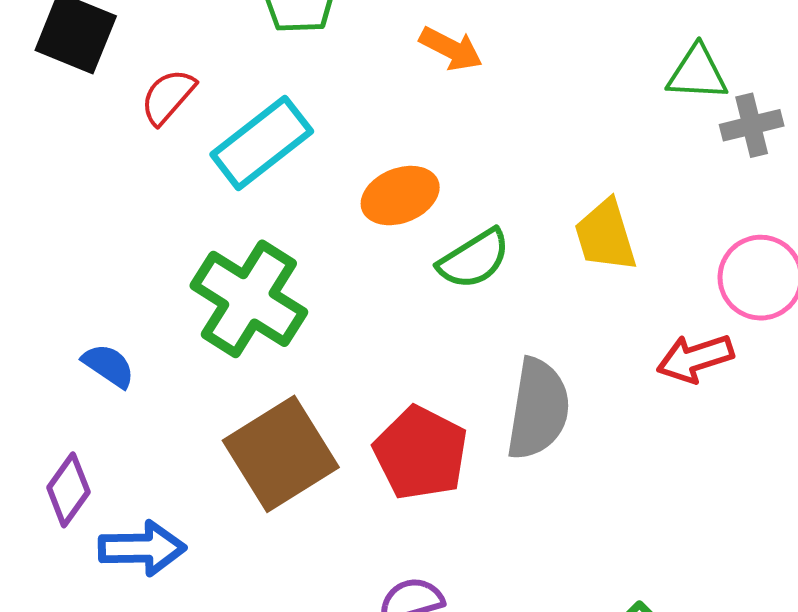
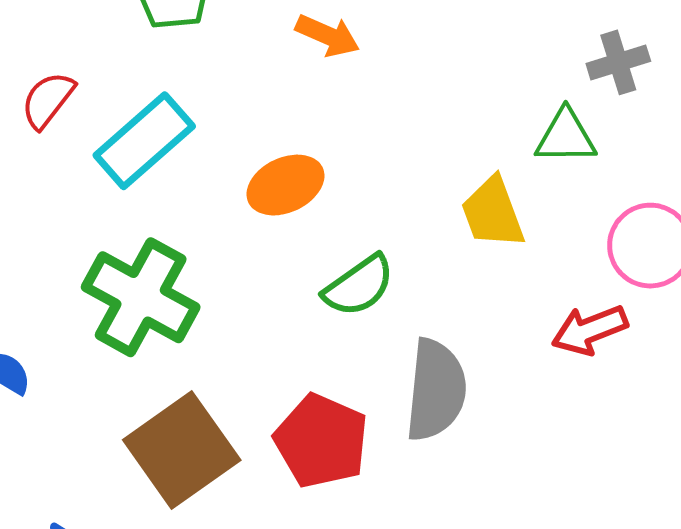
green triangle: (697, 73) -> (566, 137), moved
gray cross: (752, 125) -> (618, 62), moved
green semicircle: (474, 259) -> (359, 286), moved

